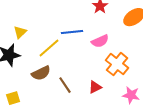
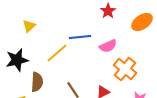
yellow triangle: (20, 32) -> (29, 26), moved
brown semicircle: (41, 73) -> (37, 82), moved, turned -60

